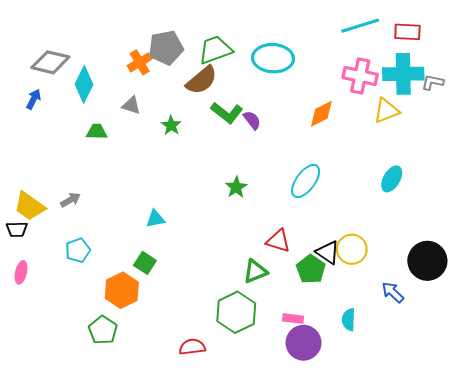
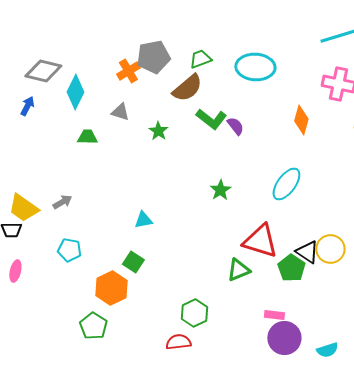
green trapezoid: (215, 50) -> (200, 59), size x0.7
orange diamond: (321, 114) -> (301, 120), turned -48
red triangle: (278, 241) -> (260, 241), size x1.5
cyan pentagon: (78, 250) -> (69, 250), turned 30
green hexagon: (236, 312) -> (194, 313), moved, size x0.7
cyan semicircle: (349, 320) -> (327, 350), moved, turned -110

